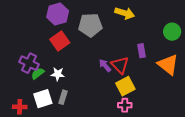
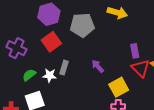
purple cross: (29, 63) -> (16, 48), moved
red triangle: (120, 65) -> (141, 68), moved
gray rectangle: (63, 97) -> (64, 68), moved

